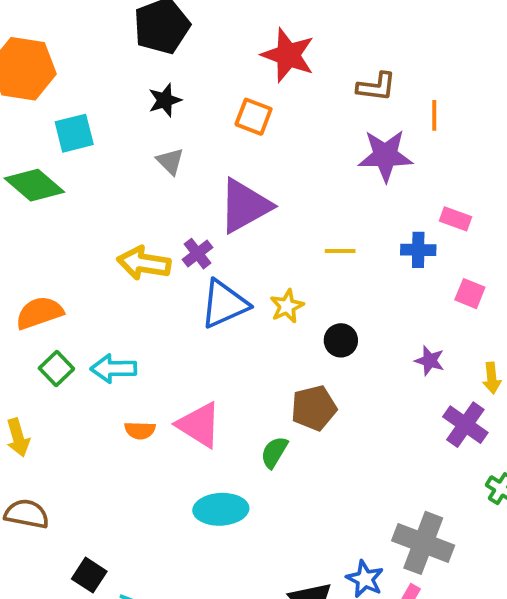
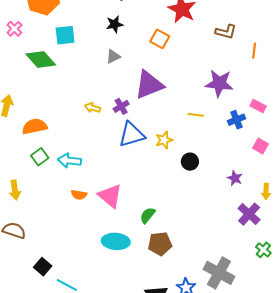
purple star: (385, 156) -> (219, 83), moved
gray triangle: (170, 161) -> (113, 56), turned 42
blue cross: (418, 250) -> (236, 120), turned -30
yellow arrow: (144, 263) -> (92, 108), size x0.6
brown pentagon: (314, 408) -> (160, 244), moved

